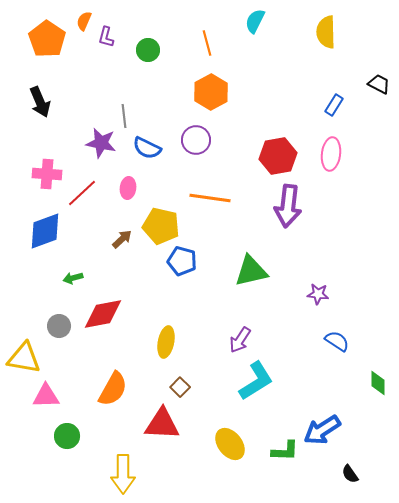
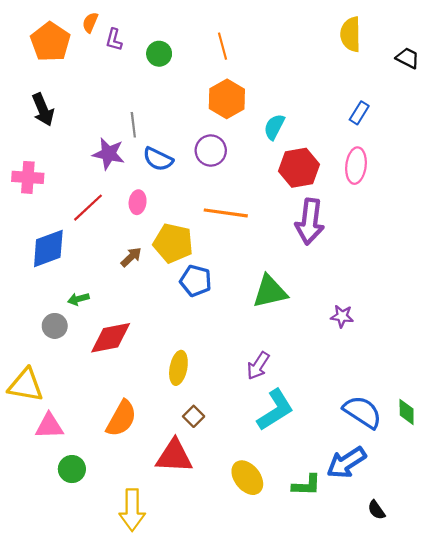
cyan semicircle: (255, 21) -> (274, 127), moved
black trapezoid: (379, 84) -> (408, 58), moved
pink cross: (47, 174) -> (28, 177), moved
gray circle: (59, 326) -> (55, 326), moved
blue semicircle: (337, 341) -> (362, 412), moved, size x1.5

